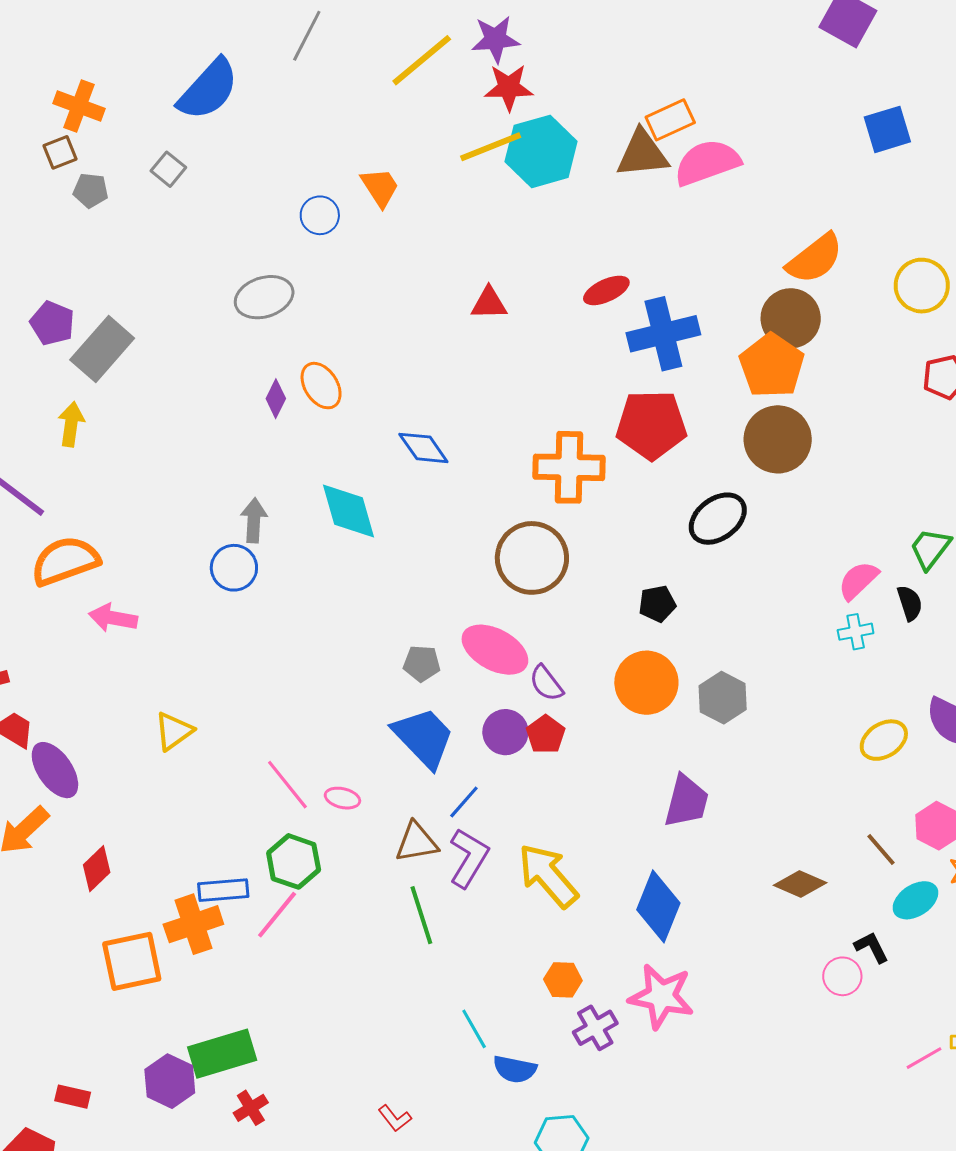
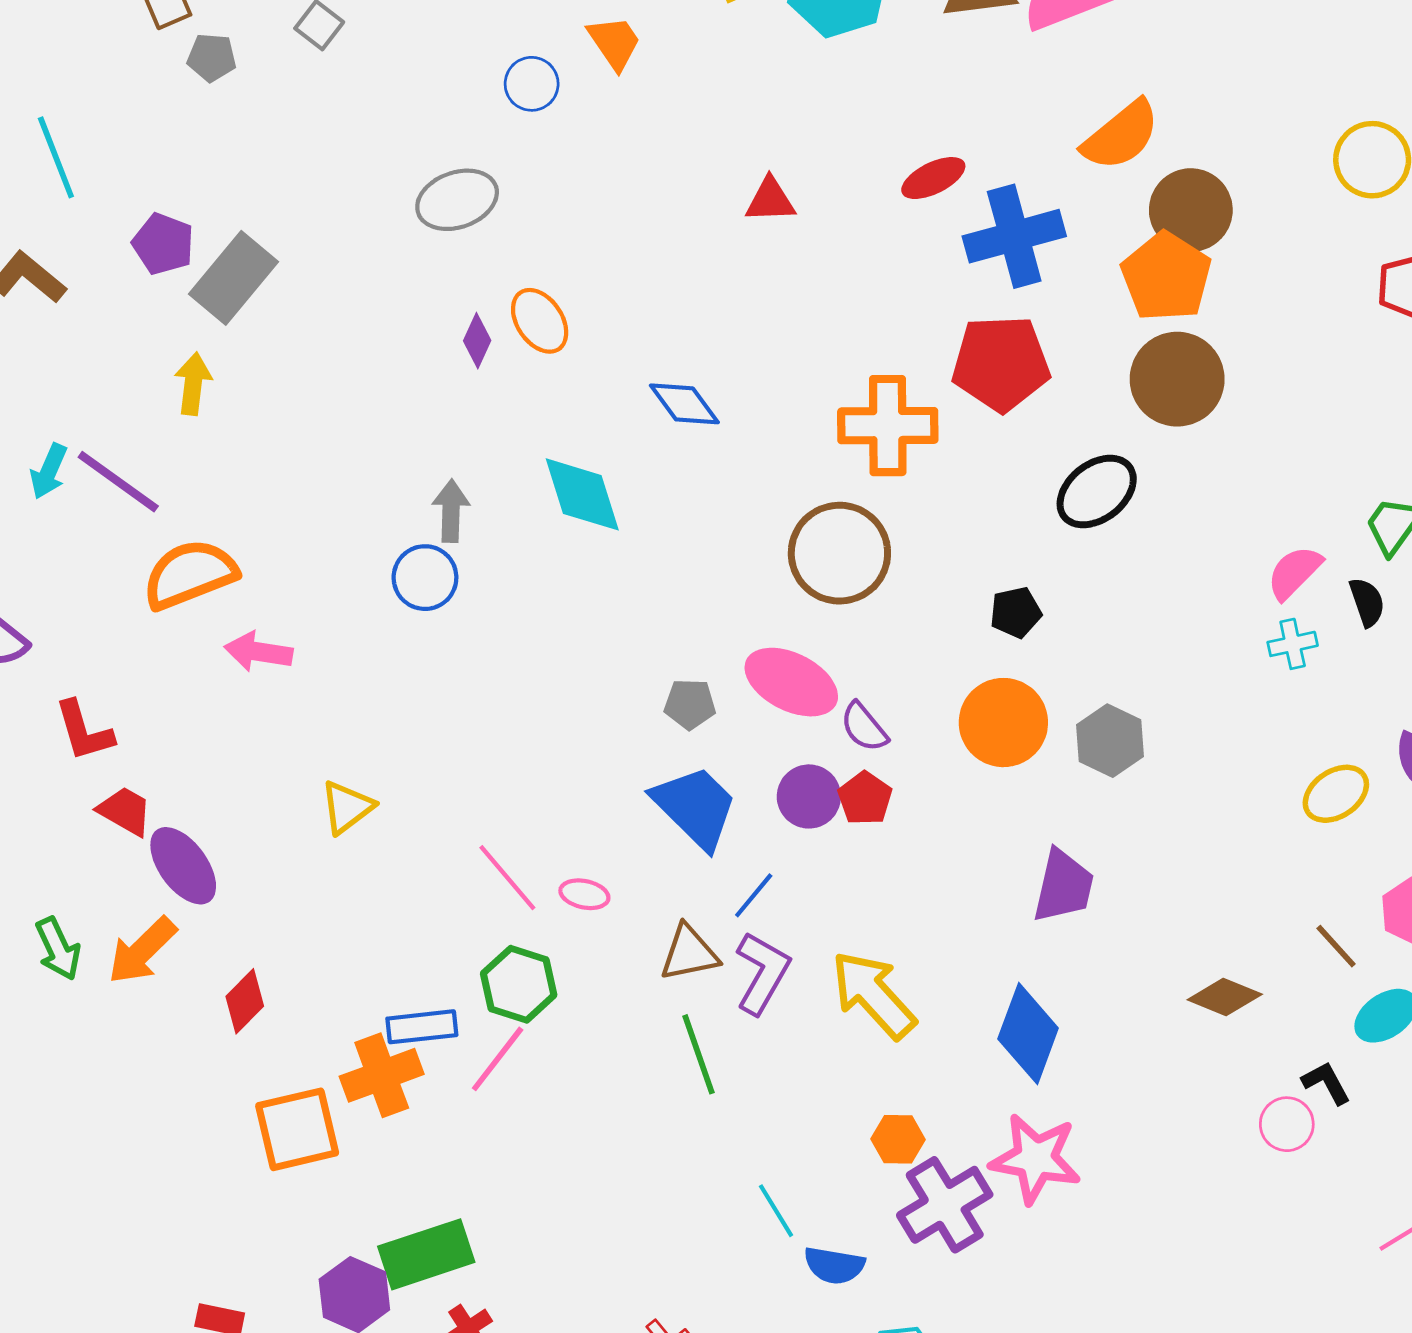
orange semicircle: (815, 259) -> (1121, 135), moved
purple cross: (595, 1028) -> (945, 1205), size x1.5

